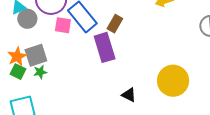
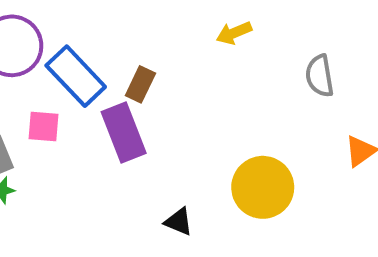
pink square: (63, 25) -> (43, 126), moved

